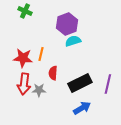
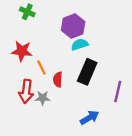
orange line: (41, 54) -> (41, 67), moved, turned -40
red star: (23, 58) -> (22, 51), moved
black rectangle: (80, 83) -> (87, 72), moved, turned -40

